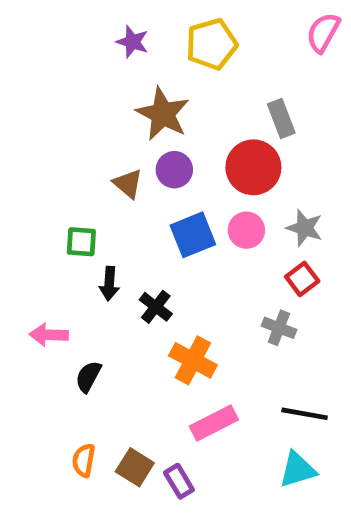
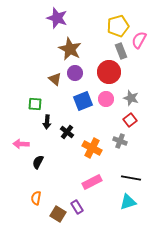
pink semicircle: (323, 33) -> (139, 40), moved
purple star: (132, 42) -> (57, 18), size x1.5
yellow pentagon: (212, 44) -> (118, 26), moved
orange cross: (193, 360) -> (92, 148), moved
brown square: (135, 467) -> (58, 214), moved

